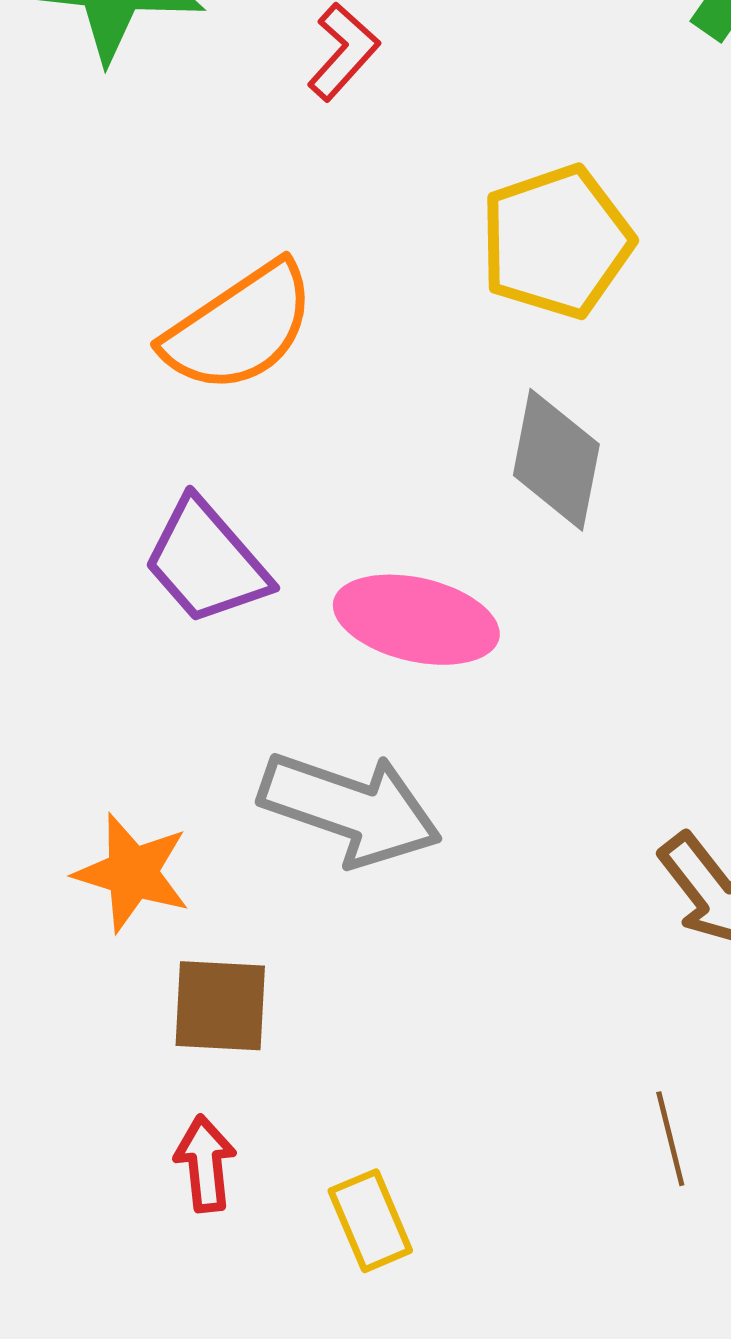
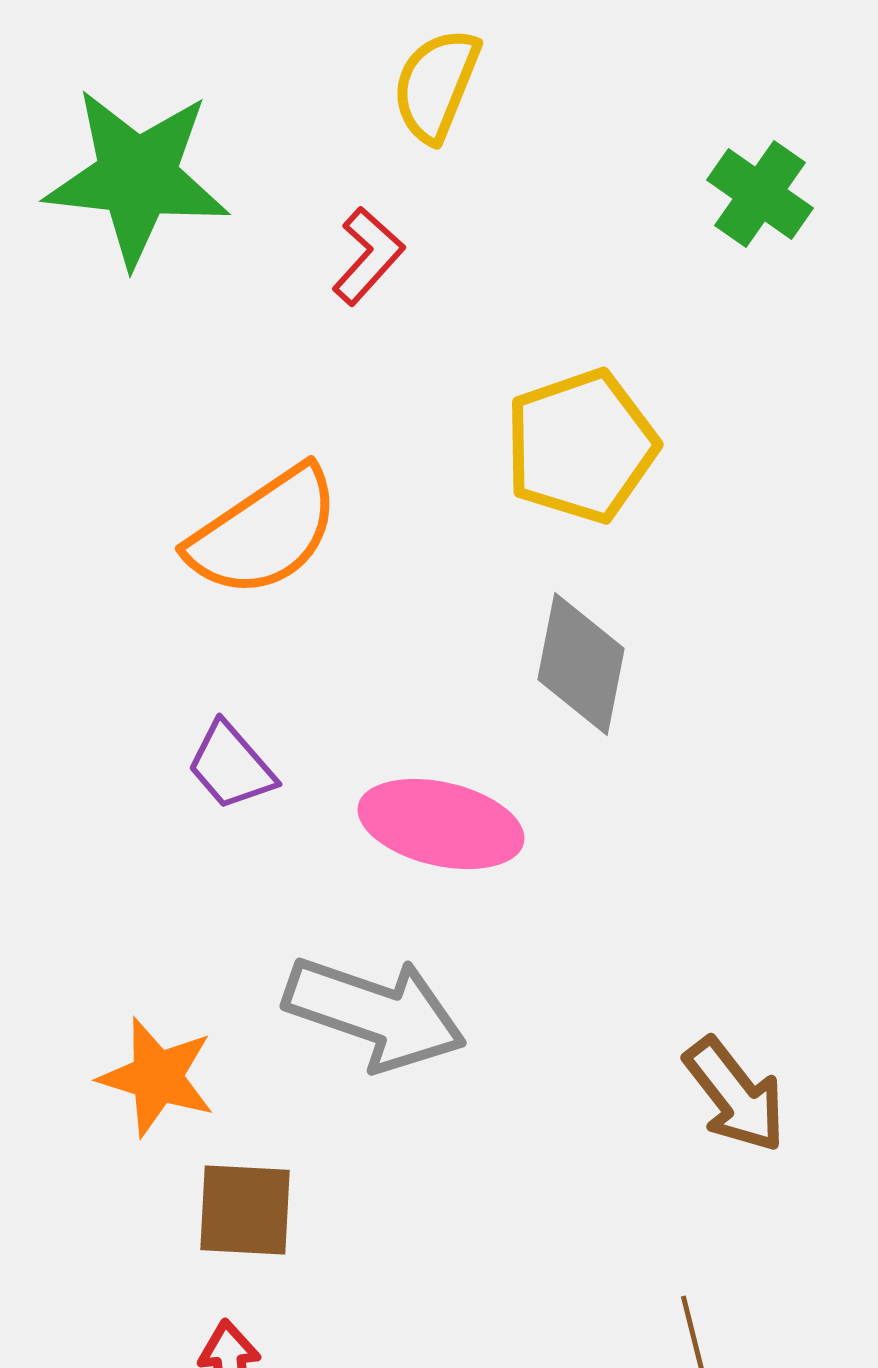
purple trapezoid: (206, 562) -> (231, 766), size x0.7

